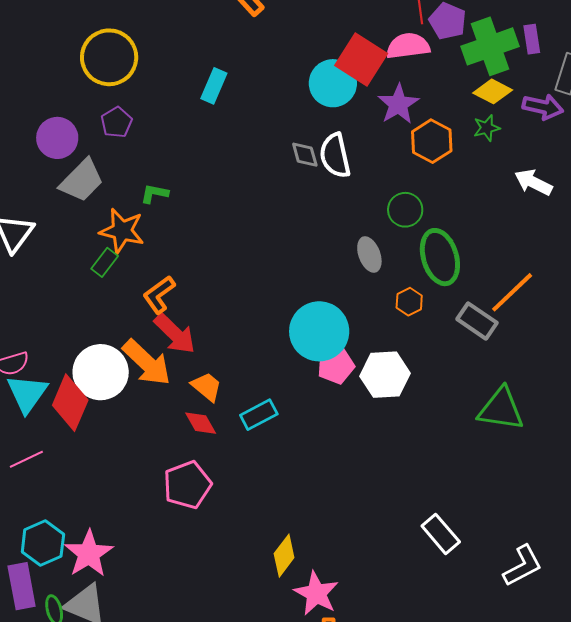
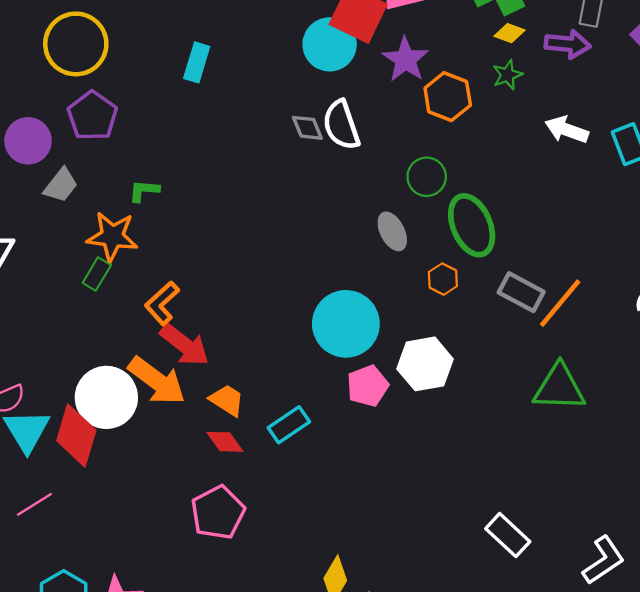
yellow diamond: (493, 91) -> (510, 33), size x0.7
purple pentagon: (117, 122) -> (92, 116), size x1.4
gray trapezoid: (82, 180) -> (61, 185), size x0.7
orange line: (512, 292) -> (560, 303), moved
pink pentagon: (336, 365) -> (368, 386), moved

